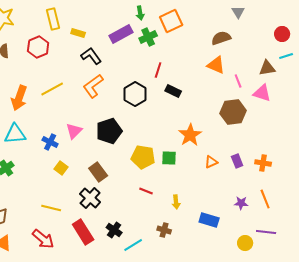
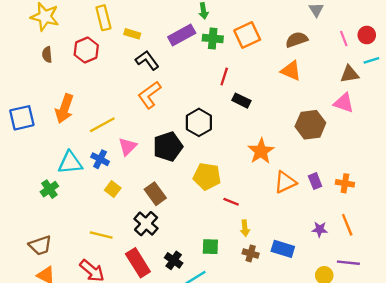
orange square: (171, 21) -> (247, 35), moved
green cross: (148, 37) -> (213, 38), turned 30
pink line: (238, 81) -> (344, 38), moved
yellow line: (52, 89) -> (102, 125), moved
black hexagon: (135, 94) -> (199, 122), moved
cyan triangle: (15, 134) -> (70, 163), moved
green square: (169, 158) -> (210, 247), moved
orange triangle: (211, 162) -> (285, 182), size x1.5
red line: (146, 191) -> (231, 202), moved
brown cross: (164, 230) -> (251, 253), moved

